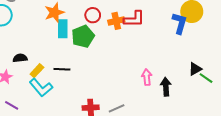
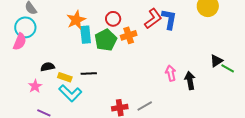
red L-shape: (134, 19) -> (153, 19), turned -30
orange cross: (116, 21) -> (129, 35), moved
blue L-shape: (180, 23) -> (169, 19), moved
yellow rectangle: (37, 71) -> (65, 77), turned 72

